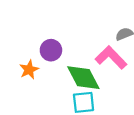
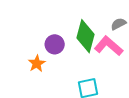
green diamond: (83, 78) -> (86, 36), moved, turned 48

